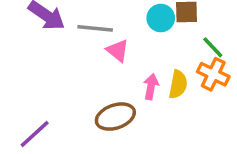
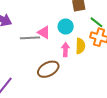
cyan circle: (161, 18) -> (66, 27), moved
gray line: (95, 28) -> (30, 38), moved

